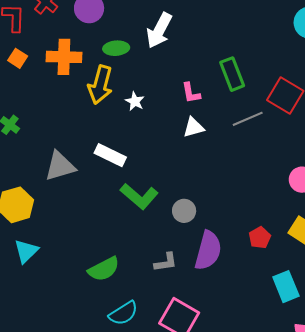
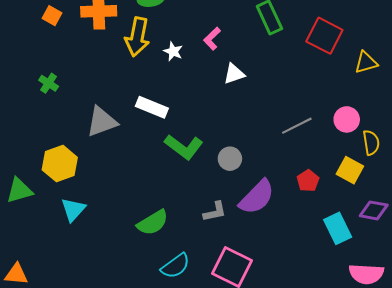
pink L-shape: (191, 93) -> (212, 39), moved, turned 60
gray line: (248, 119) -> (297, 126), moved
purple semicircle: (208, 250) -> (257, 197), turned 33

